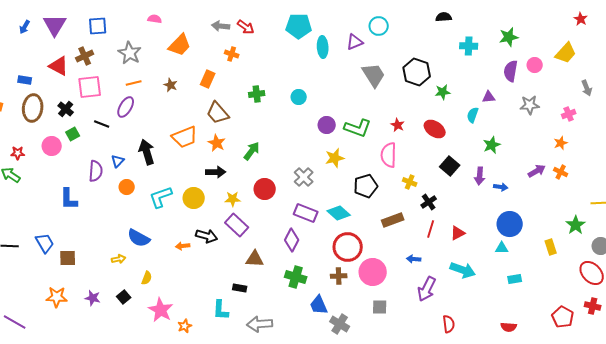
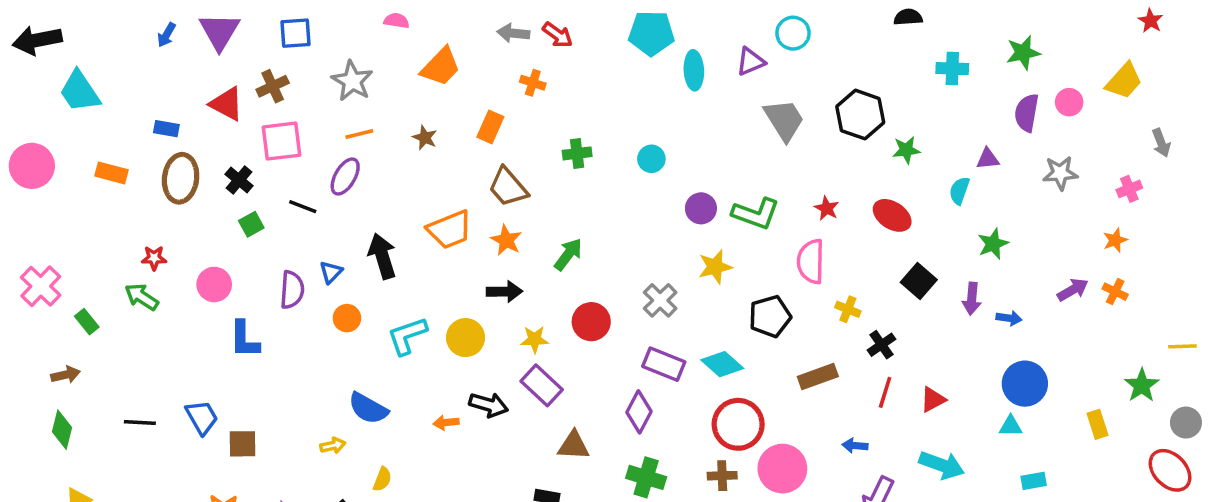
pink circle: (52, 146) -> (214, 284), moved

